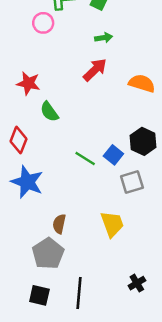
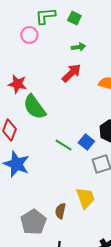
green semicircle: (49, 112) -> (34, 107), size x1.5
brown semicircle: (59, 224) -> (60, 211), moved

